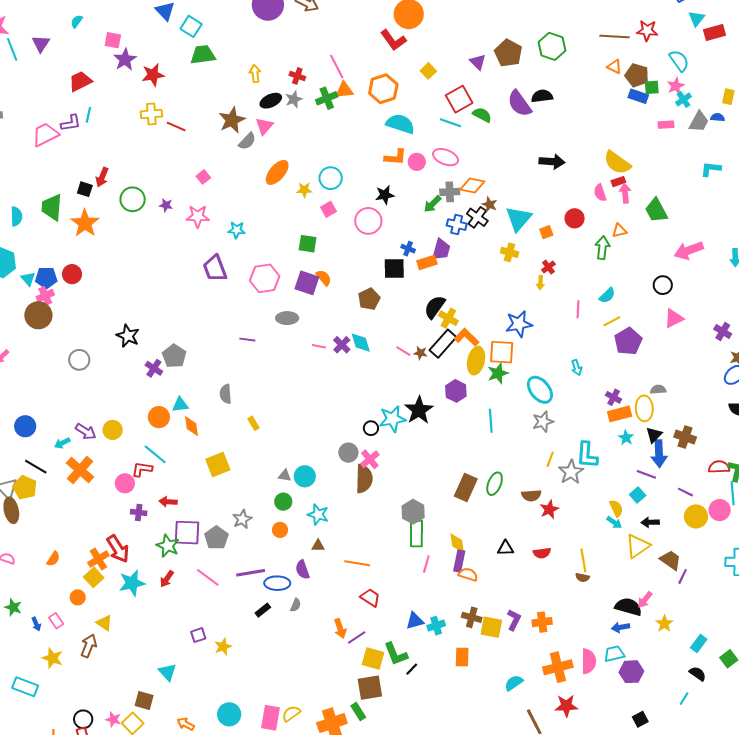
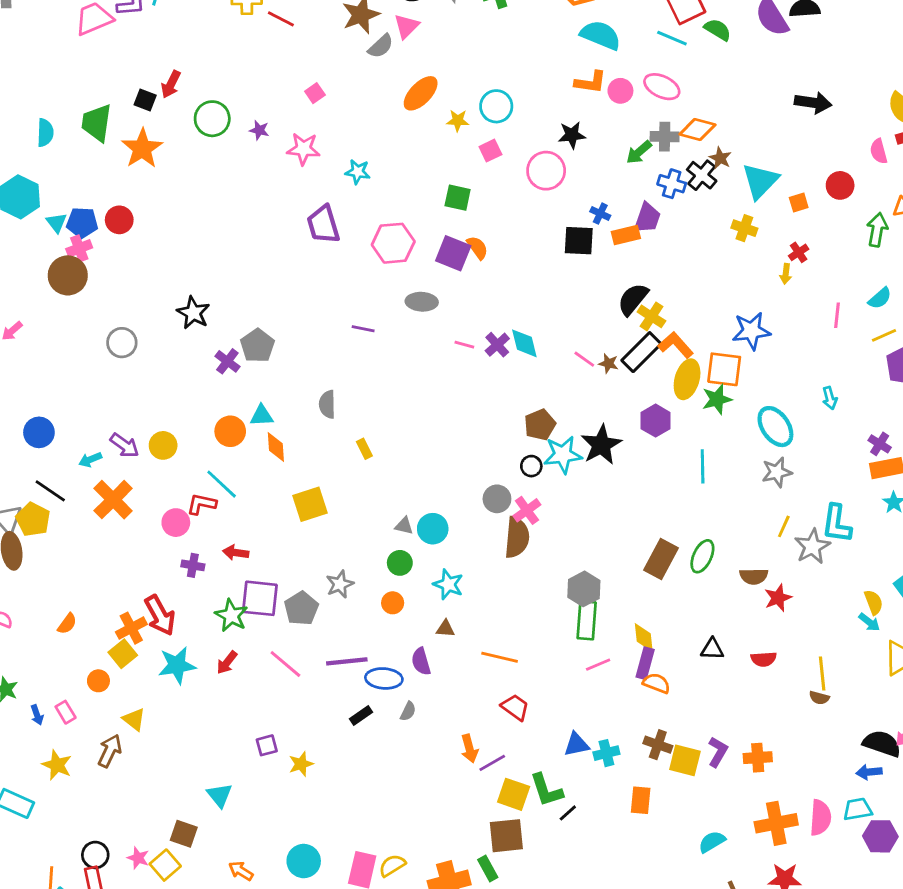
brown pentagon: (369, 299) -> (540, 425), moved
pink line: (426, 564) -> (598, 665), turned 48

